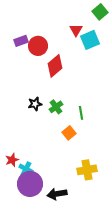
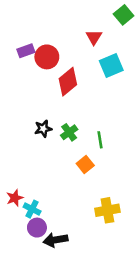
cyan square: (90, 40) -> (111, 66), moved
purple circle: (30, 184) -> (37, 228), size x0.6
black arrow: (57, 194) -> (56, 240), moved

